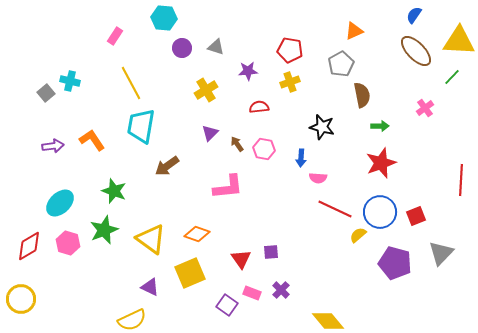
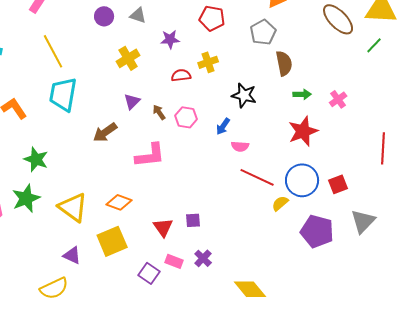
yellow cross: (290, 82) -> (208, 62), moved
pink cross: (425, 108) -> (338, 99), moved
blue arrow: (301, 158) -> (223, 126), turned 30
brown arrow: (167, 166) -> (105, 132), moved

